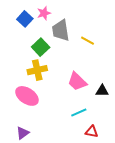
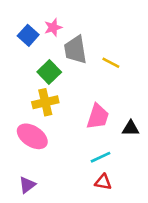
pink trapezoid: (77, 82) -> (98, 117), turned -115
red triangle: (92, 132) -> (103, 182), moved

